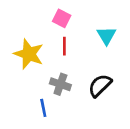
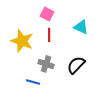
cyan triangle: (106, 36) -> (81, 27), turned -35
blue line: (43, 108) -> (33, 82), turned -64

